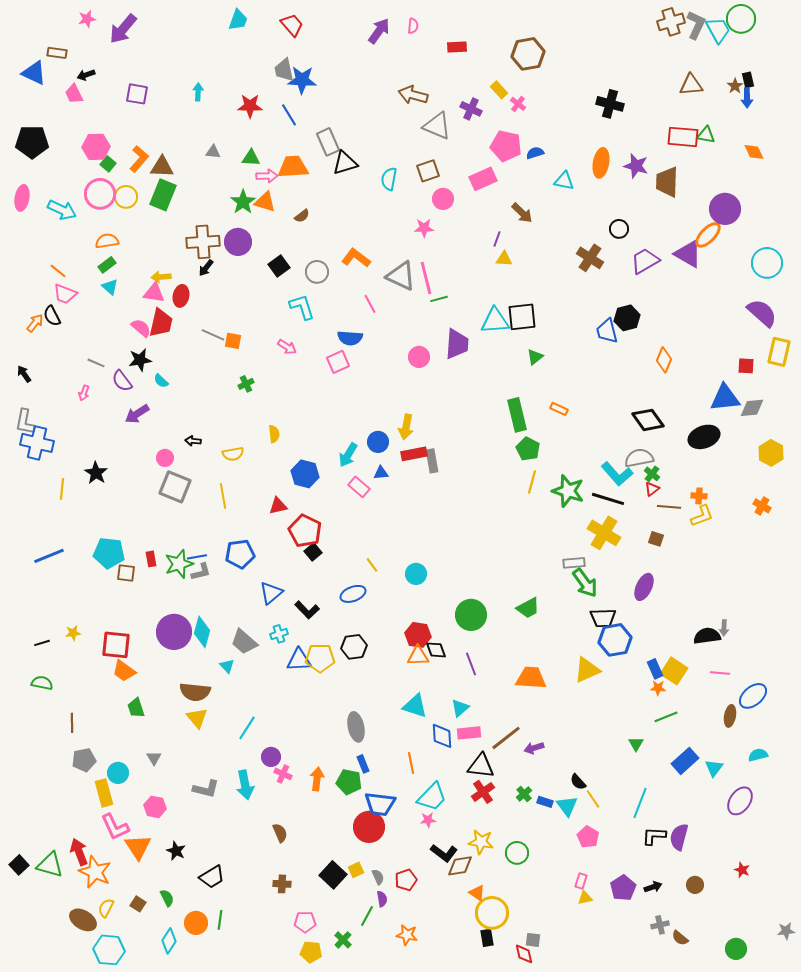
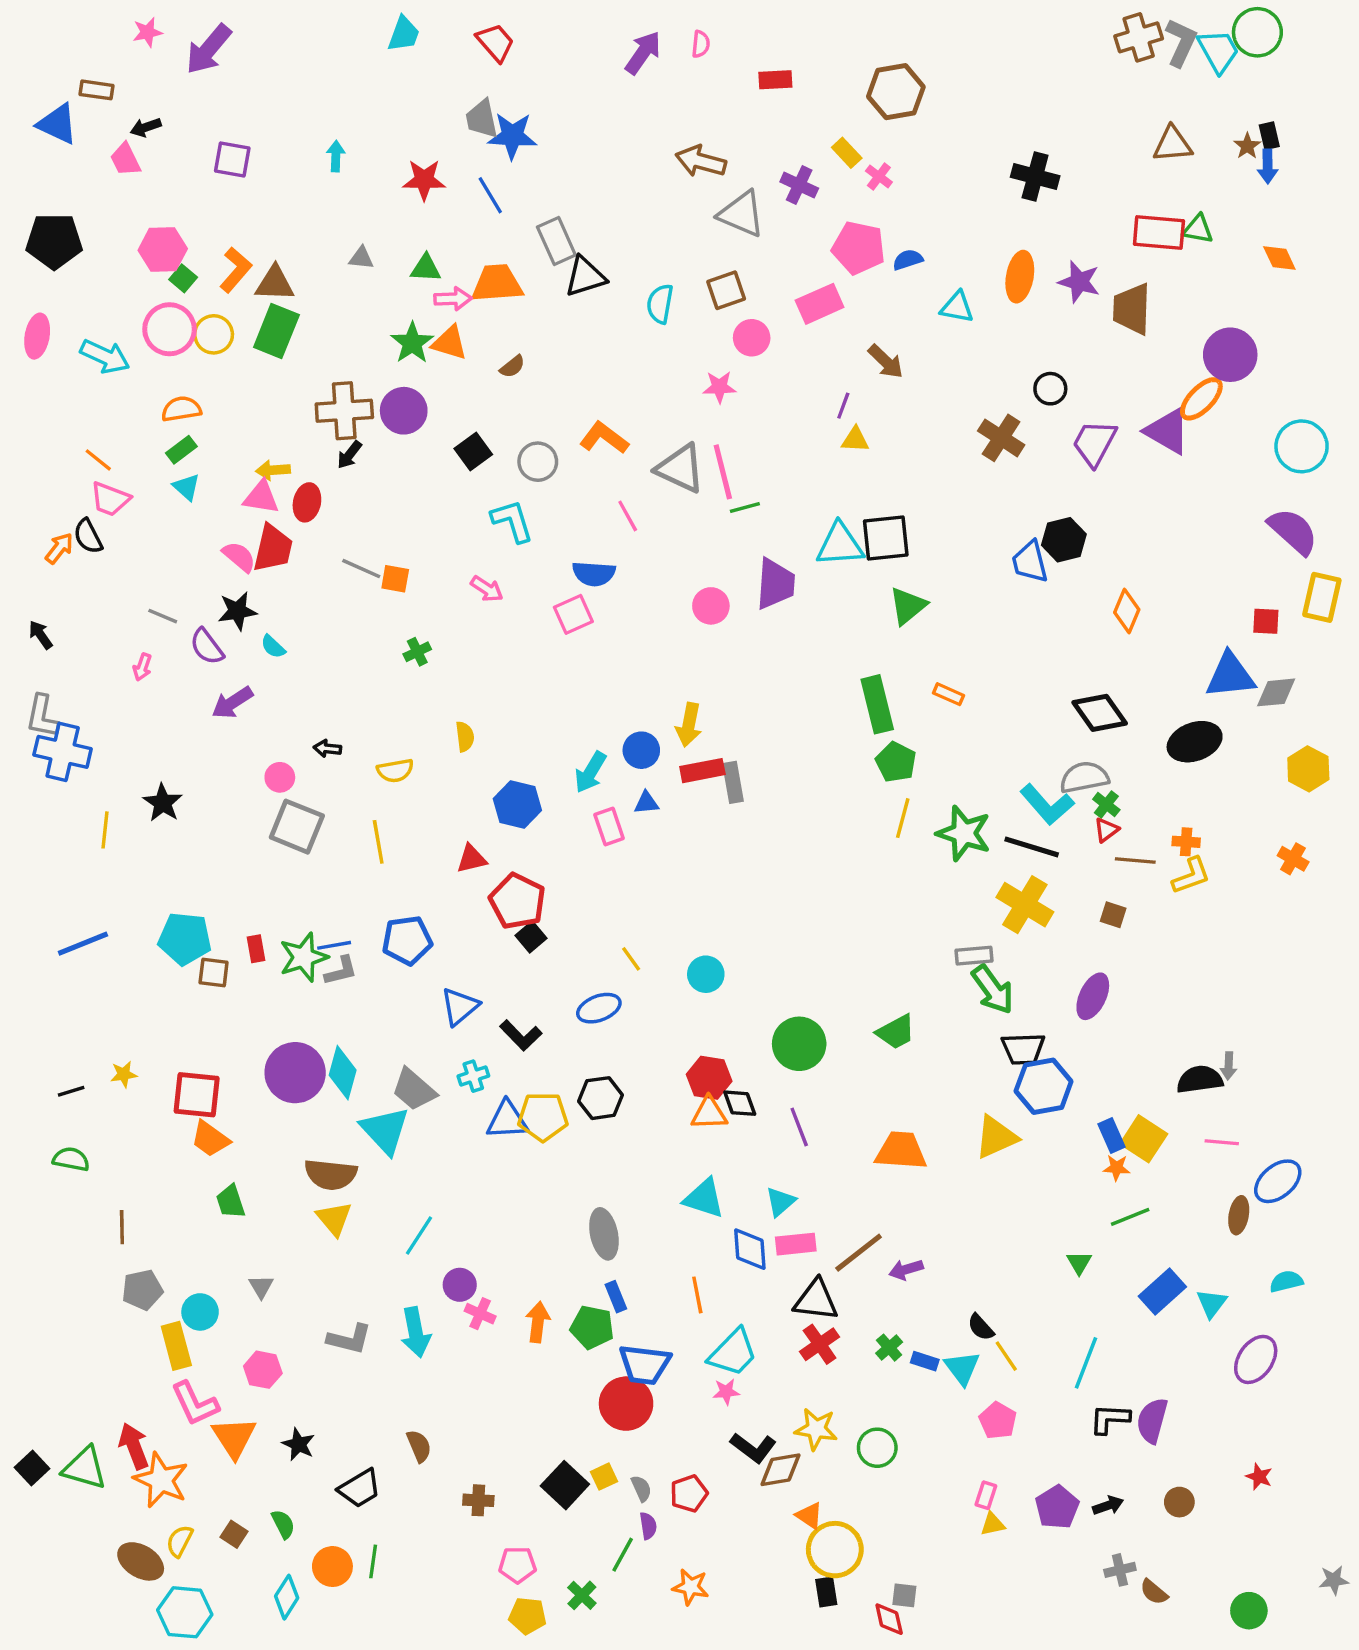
purple trapezoid: (645, 261) -> (1094, 443), turned -32
green triangle: (535, 357) -> (908, 606), size x1.4
pink rectangle: (359, 487) -> (609, 827), turned 30
cyan triangle: (227, 666) -> (385, 1130), size x2.0
brown semicircle: (280, 833) -> (419, 1446), moved

